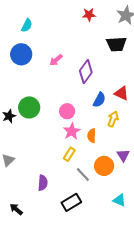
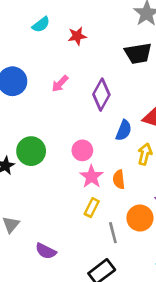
red star: (89, 15) -> (77, 36), moved
cyan semicircle: (27, 25) -> (41, 25), moved, turned 32
gray line: (83, 175) -> (113, 233), turned 35
purple semicircle: (43, 183) -> (46, 251), moved, turned 119

